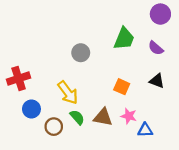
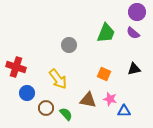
purple semicircle: (156, 48) -> (133, 33), moved
red cross: (19, 79) -> (16, 67), turned 36
black triangle: (157, 81) -> (134, 69), turned -32
green semicircle: (77, 117) -> (66, 114), moved

